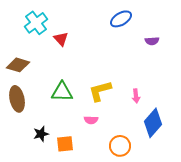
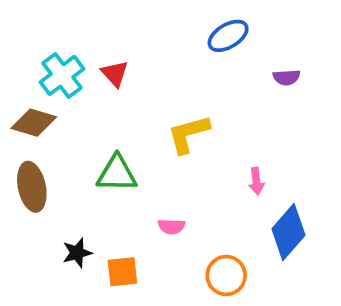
cyan cross: (36, 23) -> (62, 75), moved
yellow L-shape: (100, 91) -> (188, 134), moved

